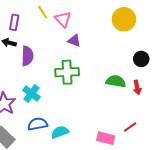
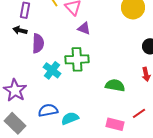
green semicircle: (116, 81) -> (115, 85), moved
cyan cross: (31, 93) -> (52, 70), moved

